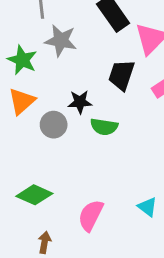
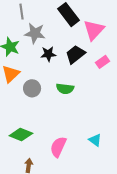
black trapezoid: (122, 75) -> (75, 54), turned 35
black star: (80, 102) -> (48, 54), moved

